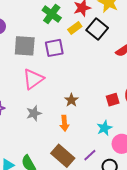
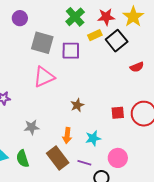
gray star: (34, 113) -> (32, 127), moved
orange arrow: (64, 123) -> (67, 136), moved
cyan star: (104, 128) -> (93, 138), moved
purple line: (90, 155) -> (84, 163), turned 48

